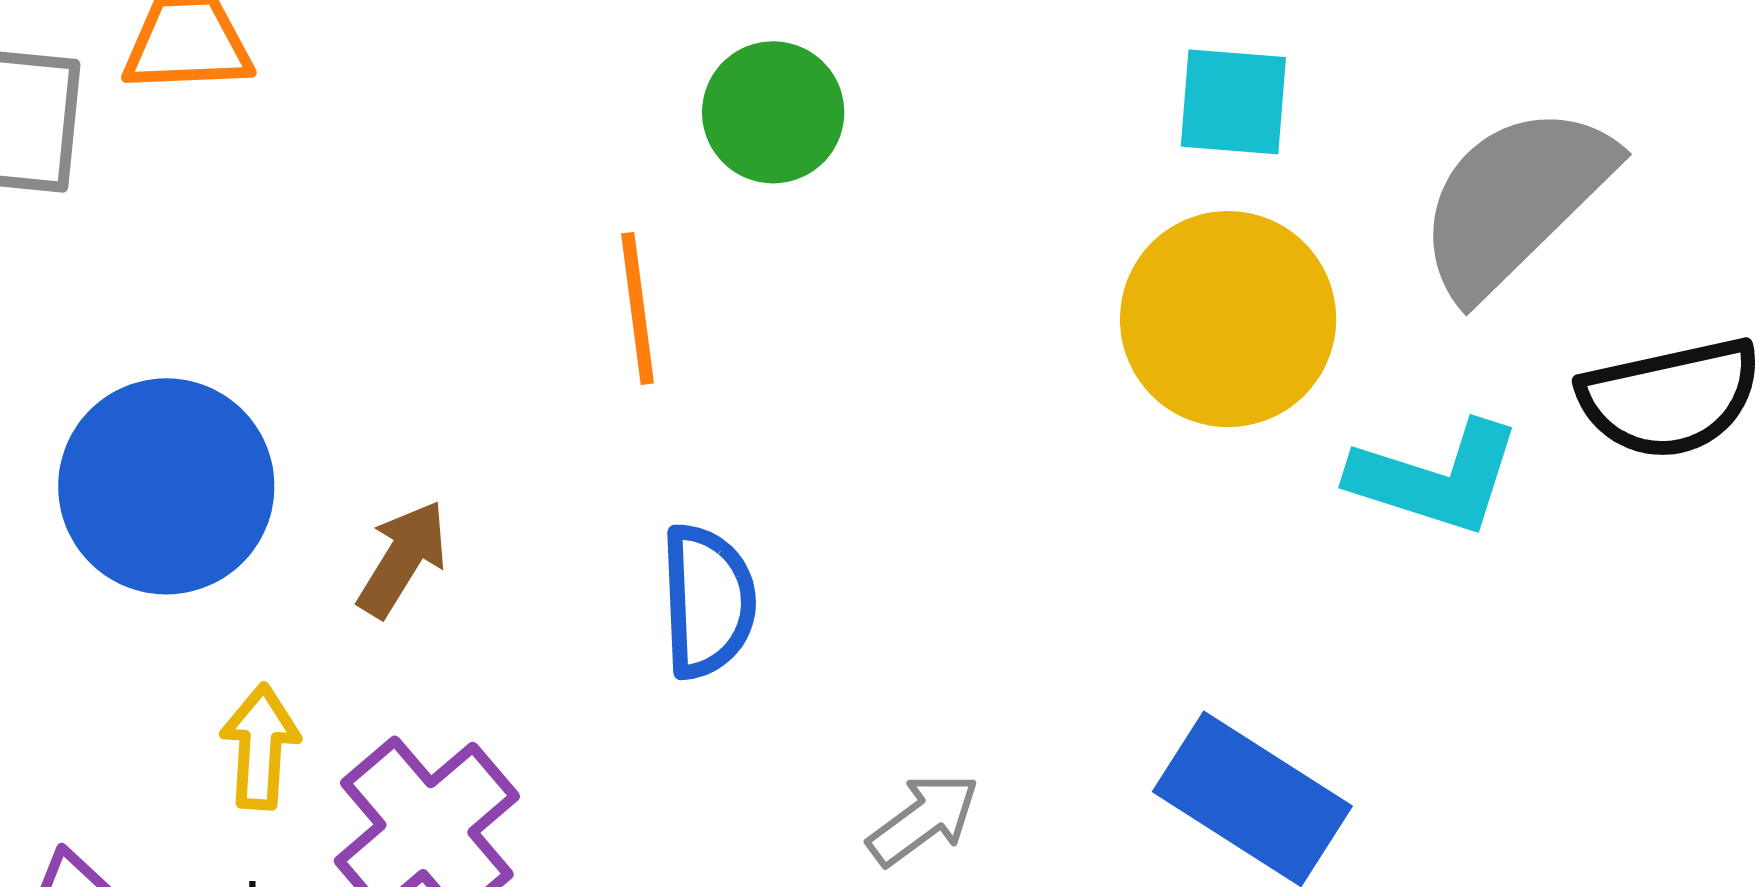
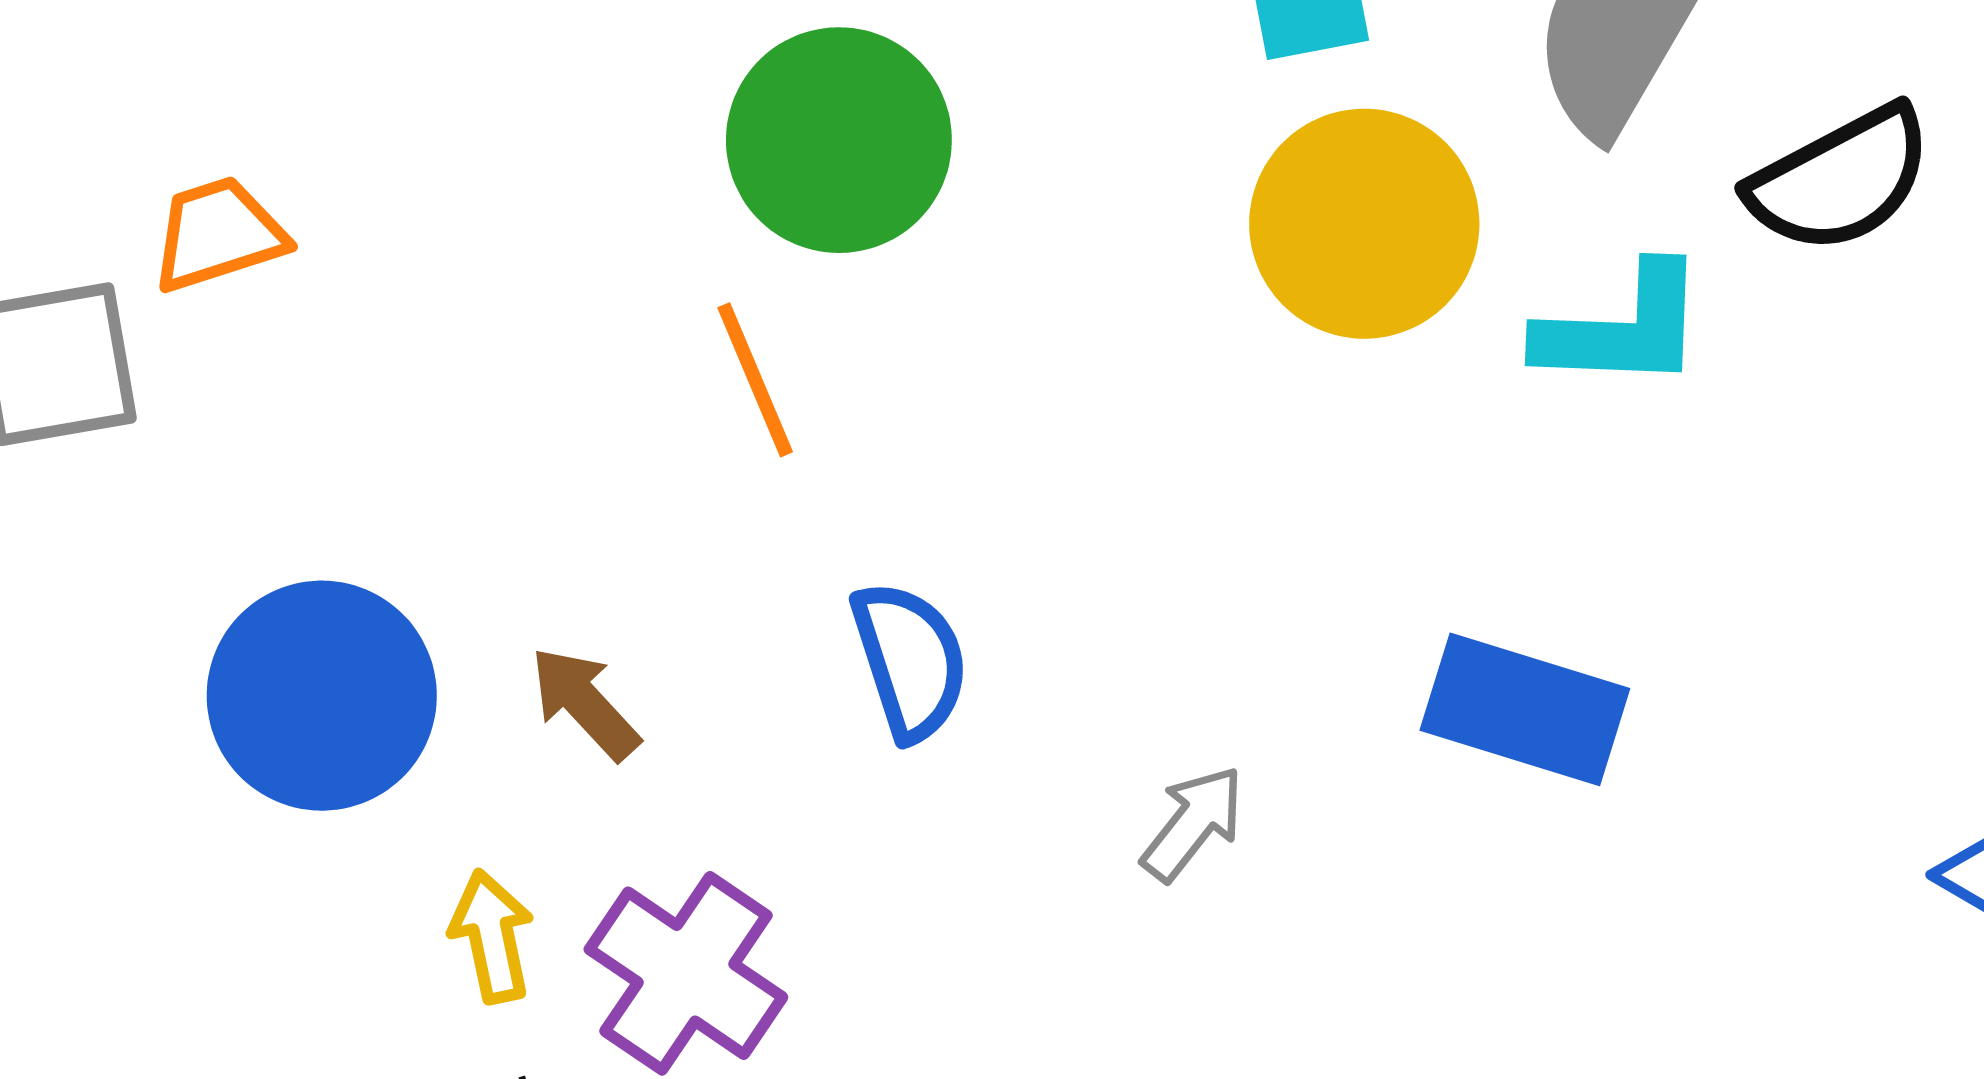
green circle: (773, 112) -> (839, 140), size x1.5
brown arrow: (403, 559) -> (585, 703), turned -59

